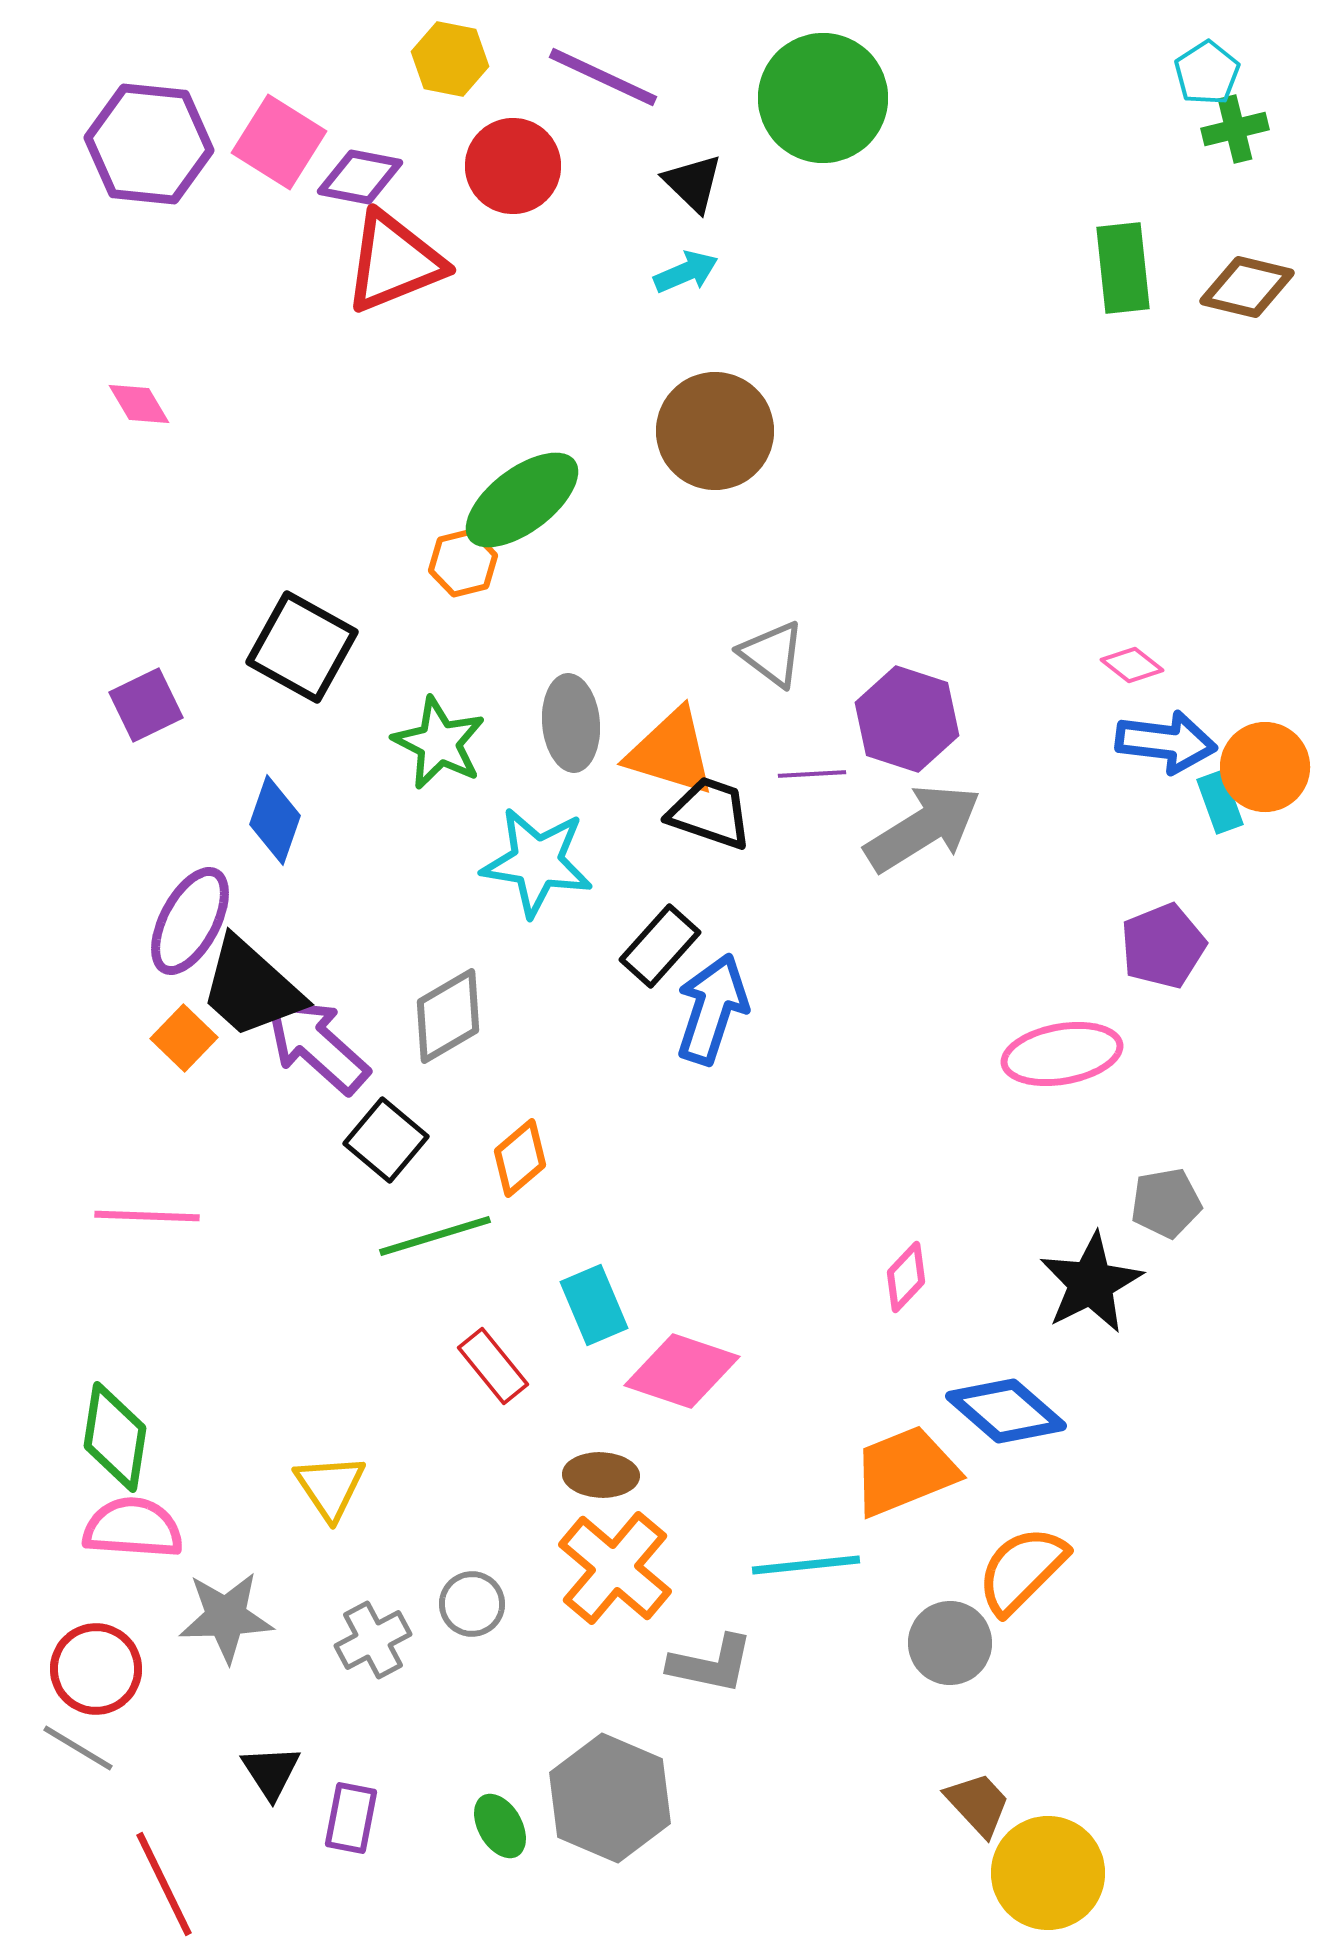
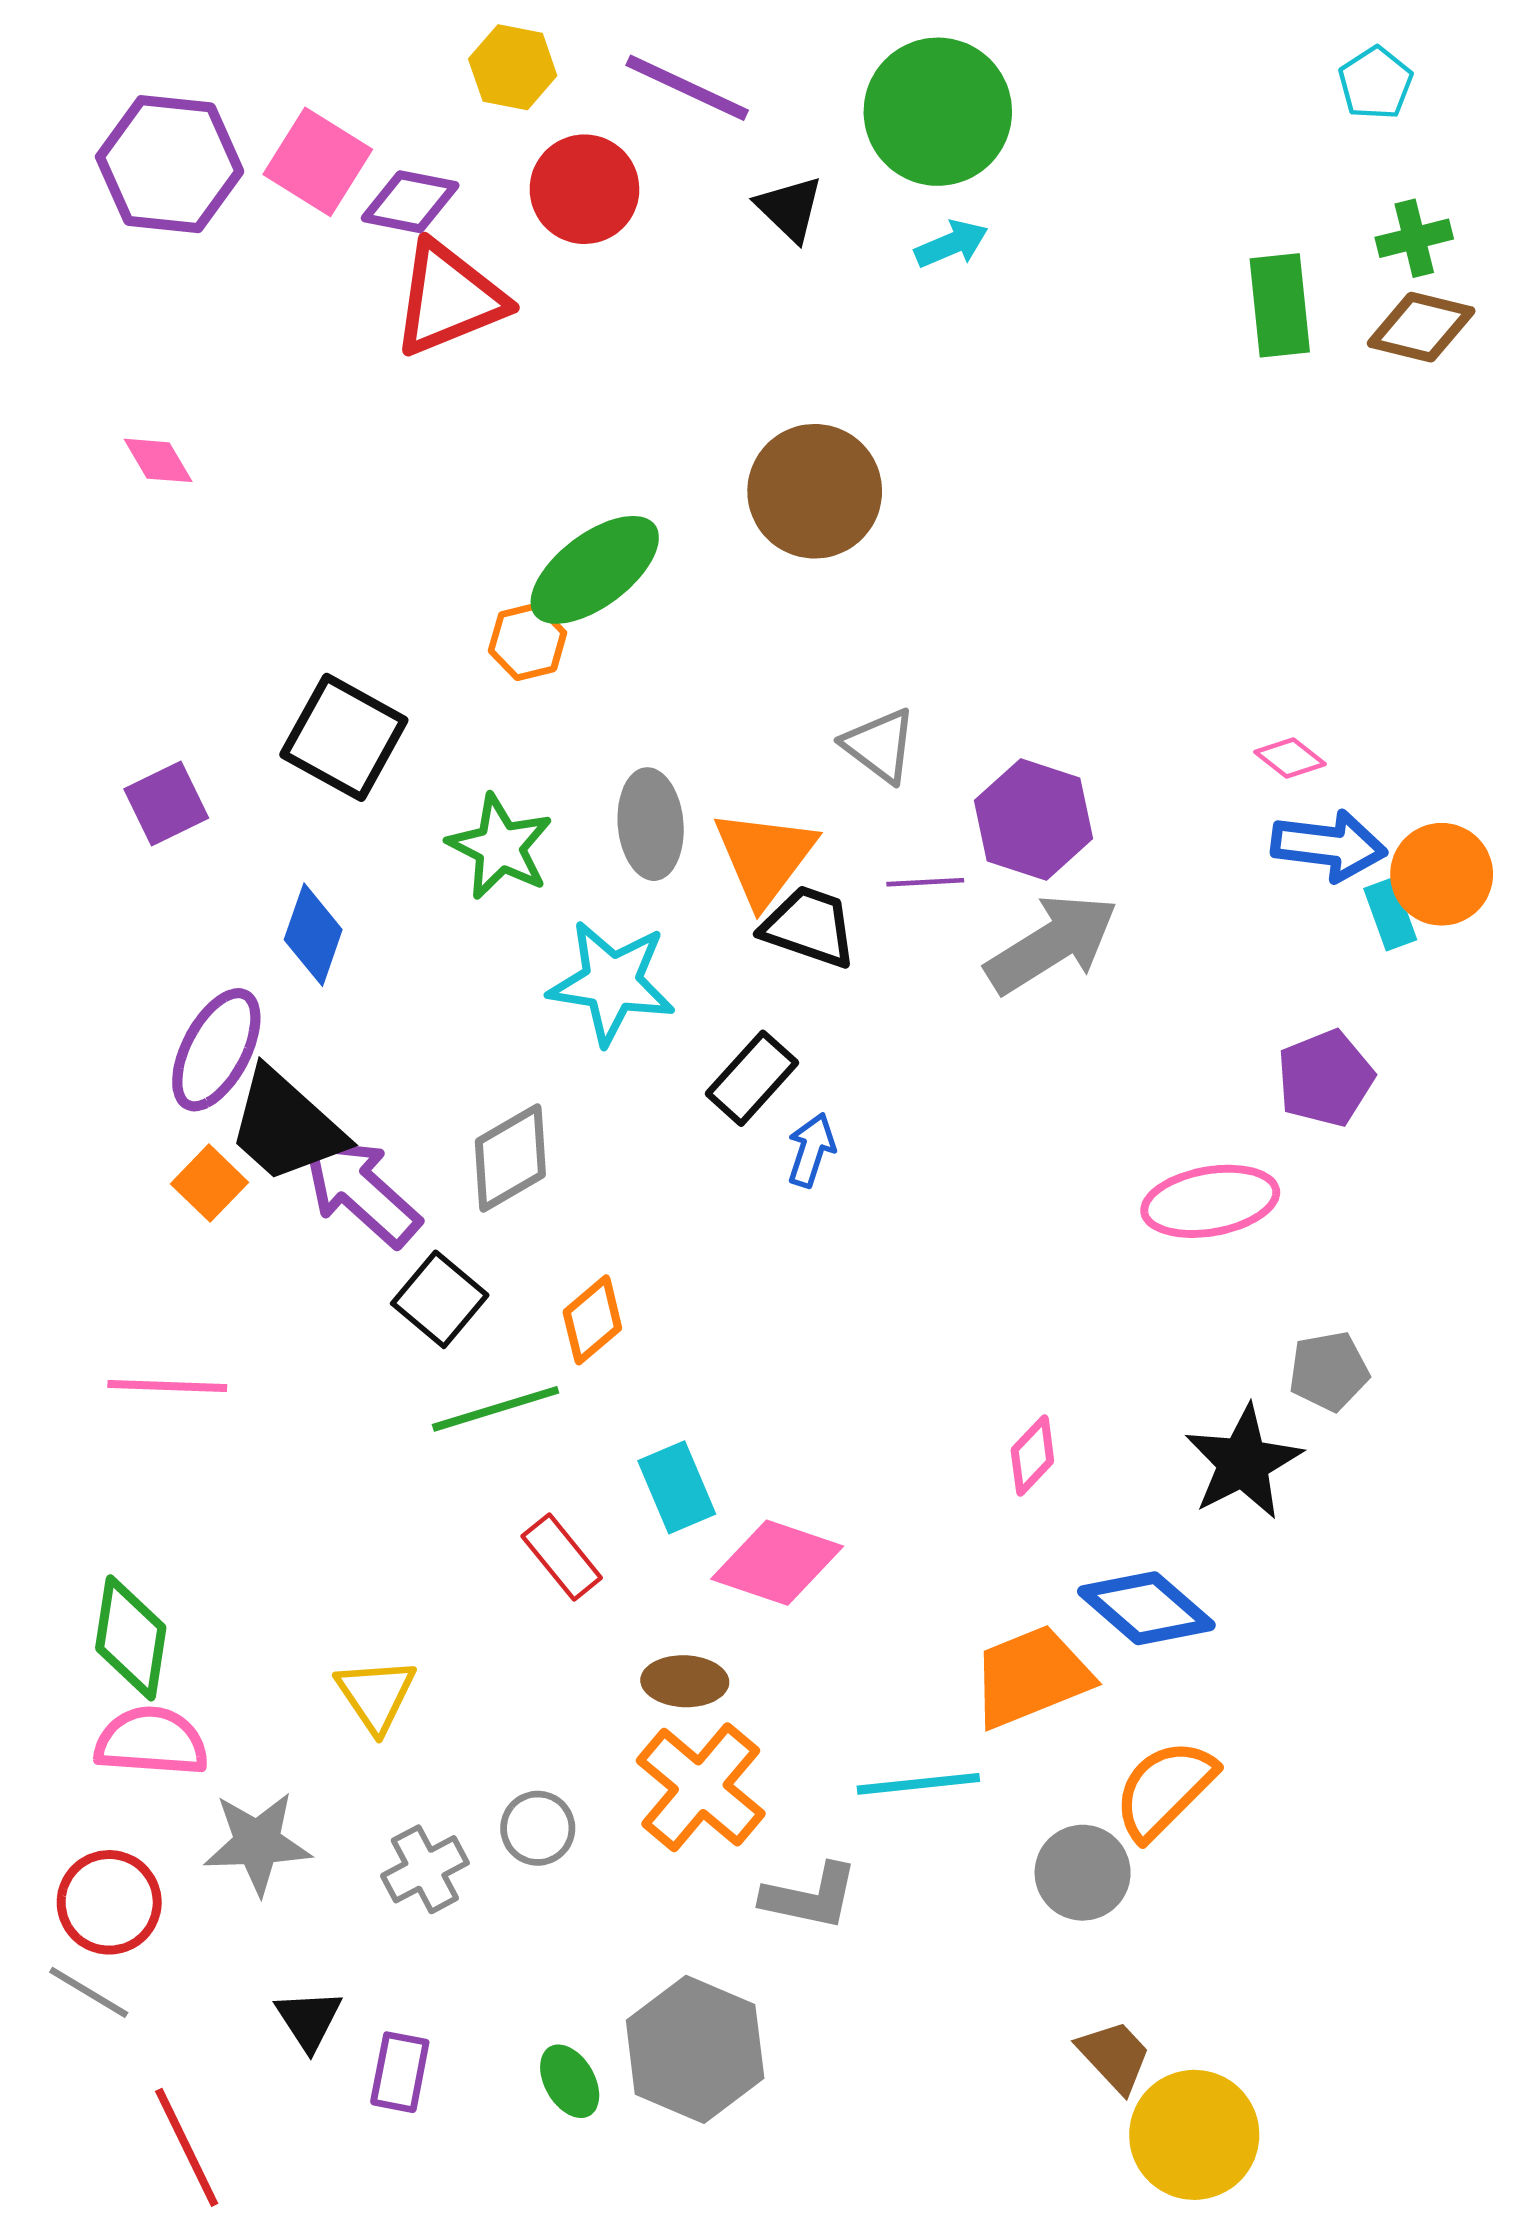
green cross: (1235, 129) -> (1414, 238), moved
cyan arrow: (686, 272) -> (951, 244), moved
orange triangle: (671, 752) -> (765, 857), turned 50
blue arrow: (712, 1009) -> (811, 1150), size x0.6

